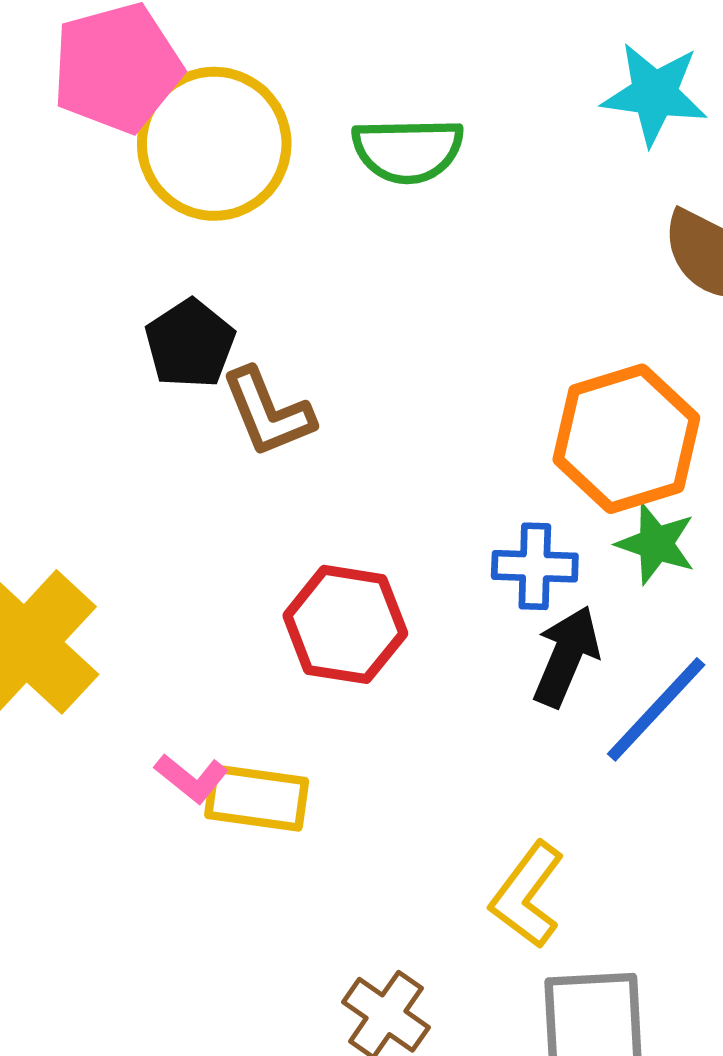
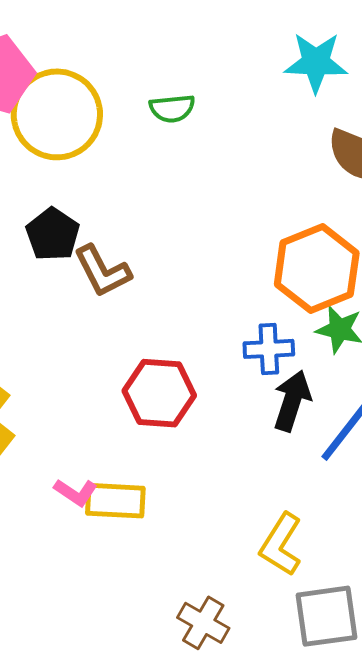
green semicircle: (408, 150) -> (172, 108), size x0.7

